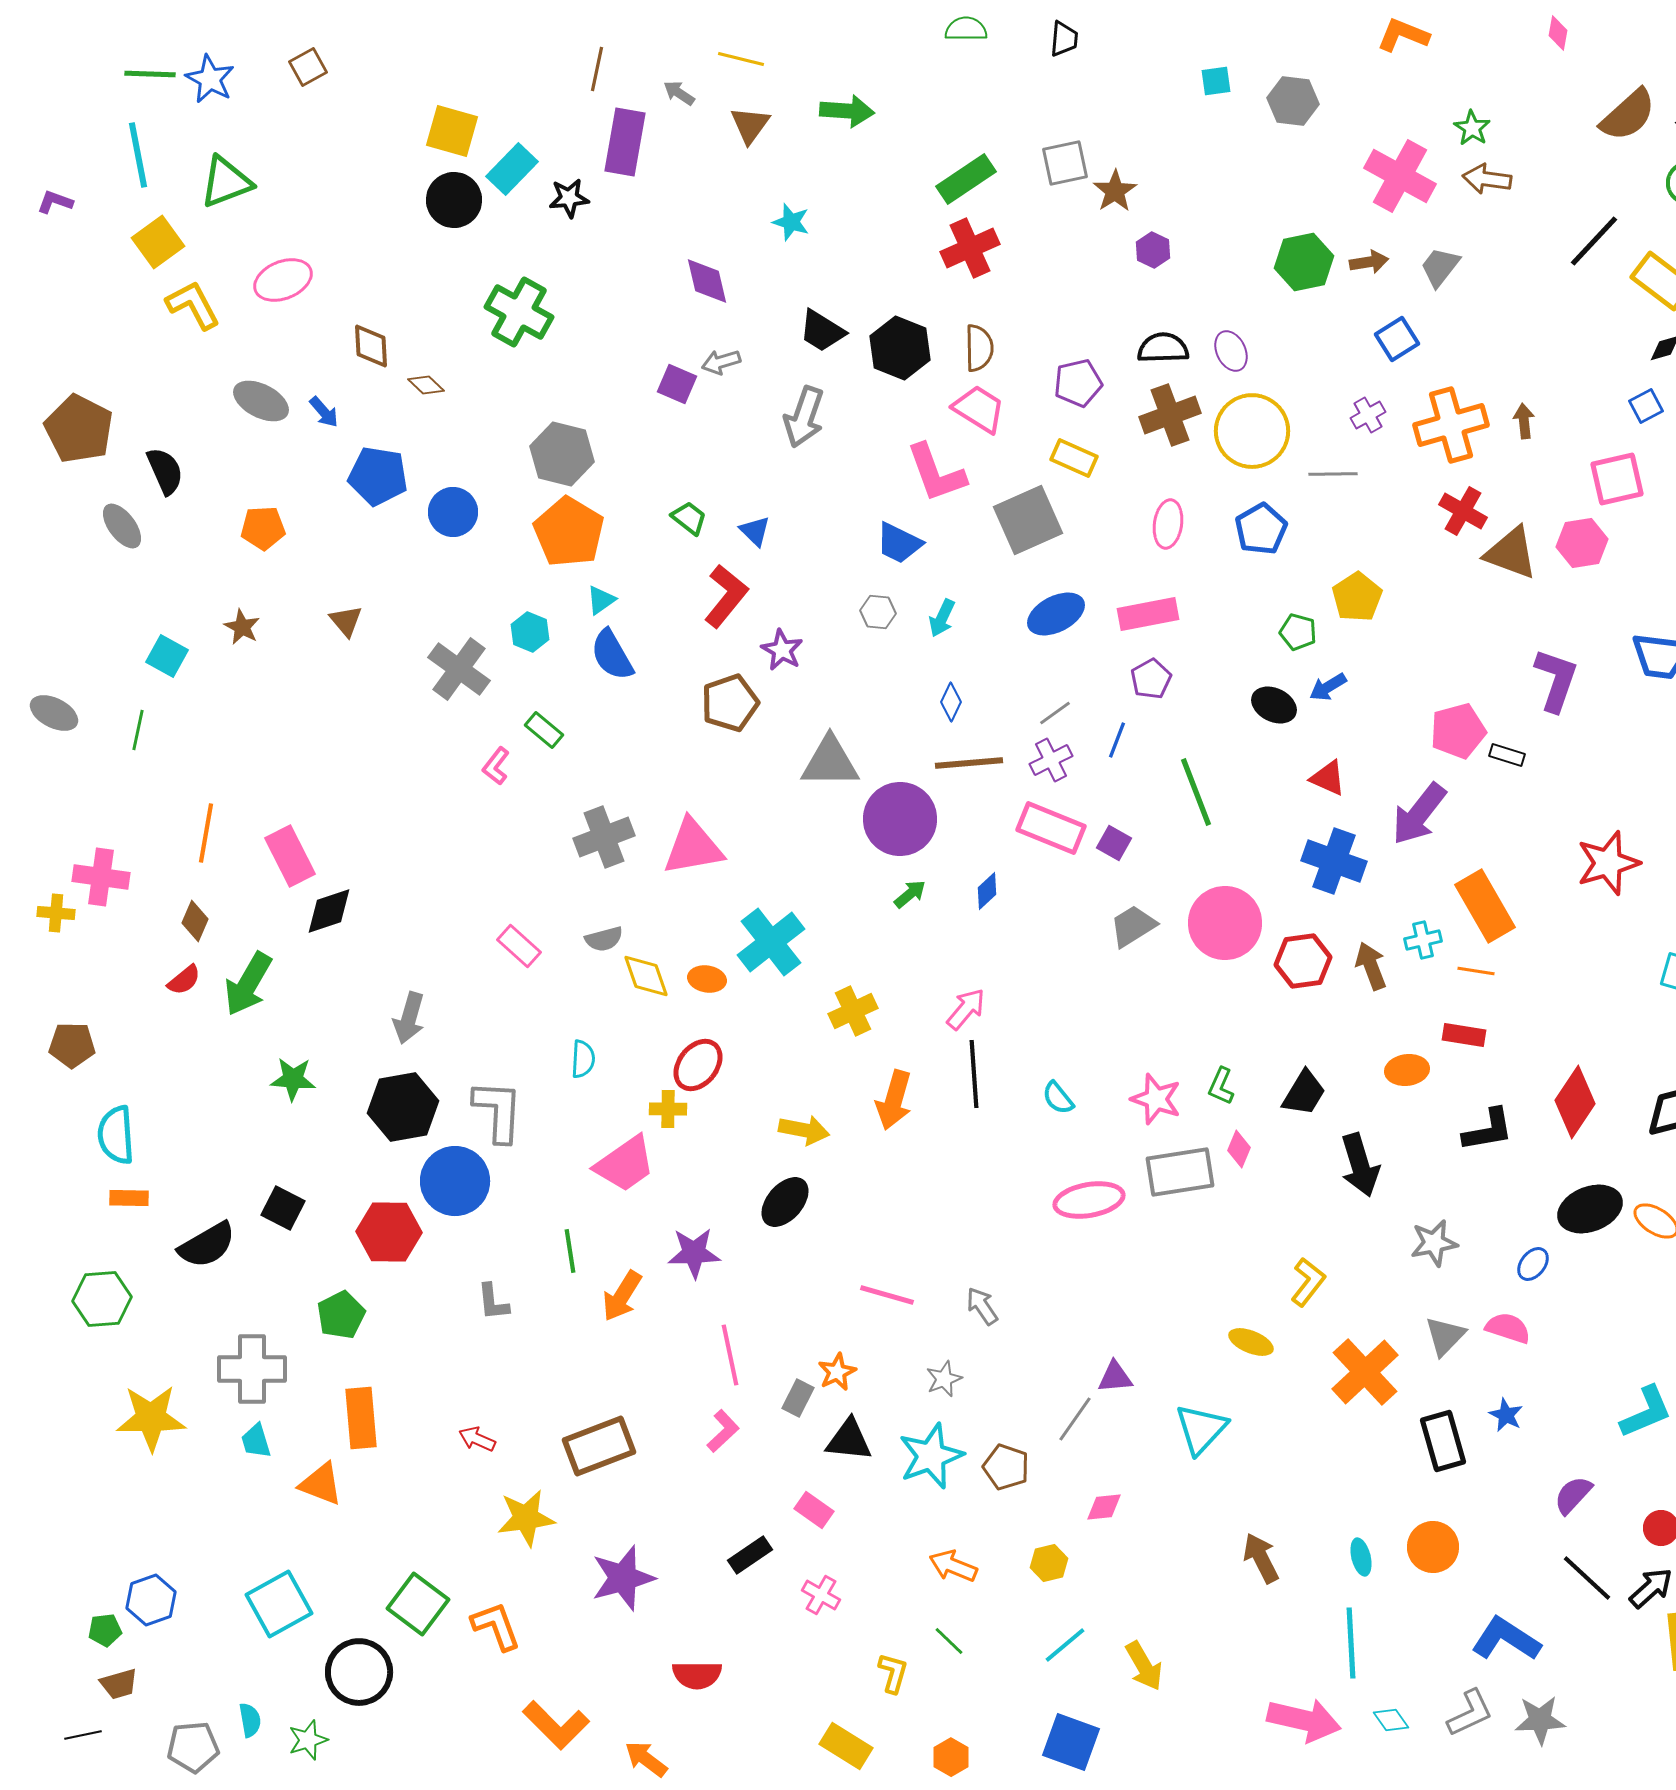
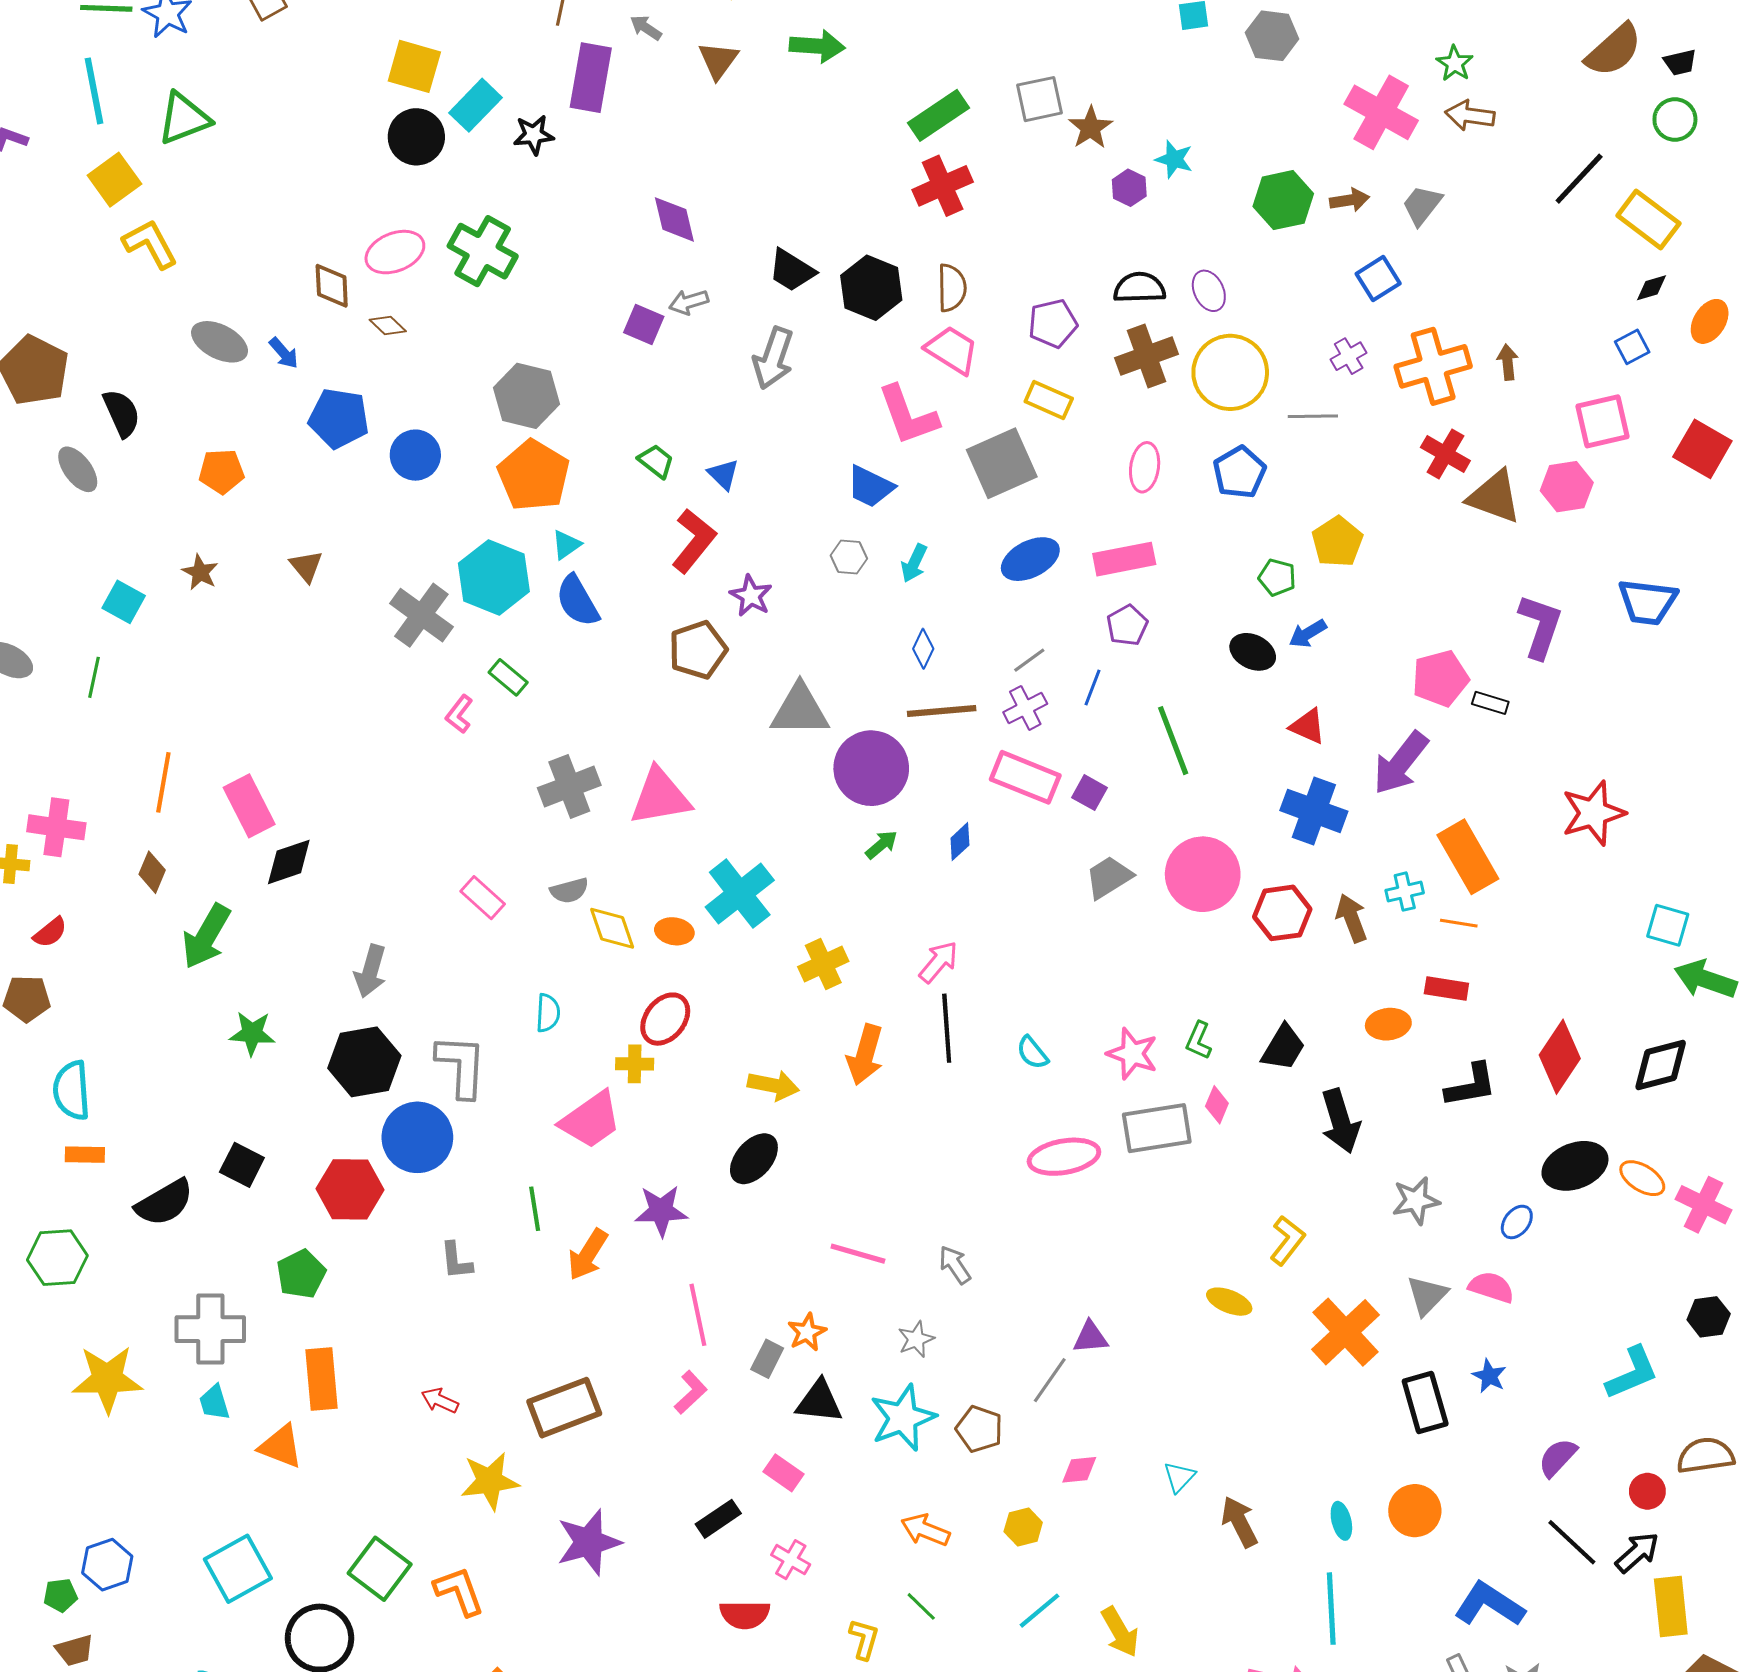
cyan star: (791, 222) -> (1174, 159), moved
pink ellipse: (283, 280) -> (395, 252), moved
cyan hexagon: (530, 632) -> (494, 577), size x1.8
red semicircle: (184, 980) -> (50, 932), moved
cyan triangle: (1201, 1429) -> (1179, 1477), moved, size x0.6
red semicircle: (697, 1675) -> (745, 1615), moved

